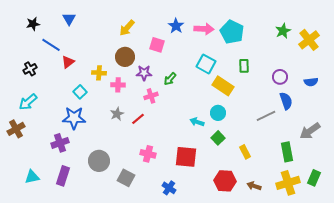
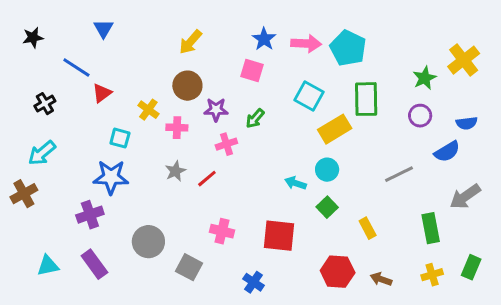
black star: (33, 24) -> (33, 38), moved
green star: (283, 31) -> (425, 78), moved
pink square: (157, 45) -> (252, 71), moved
green rectangle: (244, 66) -> (366, 99), size x1.6
yellow cross: (99, 73) -> (148, 110), turned 32
yellow rectangle: (223, 86) -> (335, 129), turned -65
cyan square: (80, 92) -> (120, 138), turned -32
blue semicircle: (286, 101) -> (447, 152), moved, turned 78
purple rectangle: (63, 176) -> (94, 264), turned -54
yellow cross: (288, 183) -> (432, 275), size x0.6

